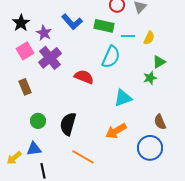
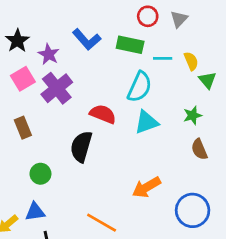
yellow semicircle: (149, 38) -> (191, 61), turned -48
green triangle: (159, 62) -> (207, 80), moved, turned -40
cyan triangle: (123, 98) -> (146, 122), moved
brown semicircle: (160, 122) -> (199, 149), moved
black semicircle: (68, 124) -> (81, 147), moved

